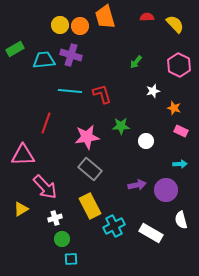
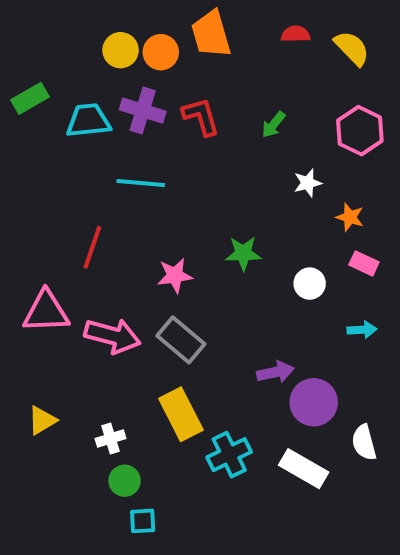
red L-shape: (102, 94) -> (201, 117), moved
pink star: (87, 137) -> (175, 275), size x0.7
white circle: (146, 141) -> (310, 284), moved
pink arrow: (45, 187) -> (112, 336), moved, turned -32
purple circle: (166, 190) -> (314, 402), moved

